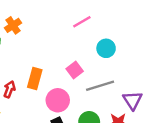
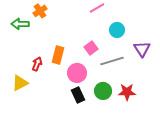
purple triangle: (133, 100) -> (142, 49), moved

